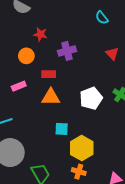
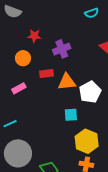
cyan semicircle: (102, 18) -> (92, 13), turned -64
orange triangle: (51, 97) -> (67, 82), moved
cyan square: (62, 129) -> (71, 115), moved

